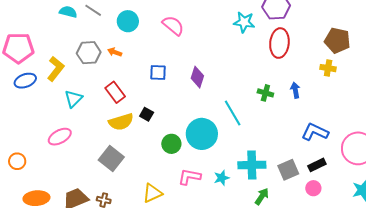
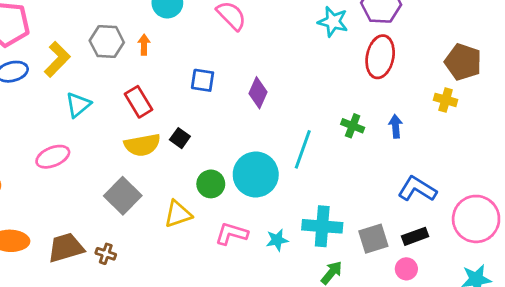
orange arrow: (115, 52) -> (144, 45), turned 64
cyan line: (233, 113) -> (303, 149), turned 44
yellow triangle: (152, 193) -> (178, 214), moved

